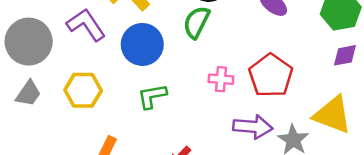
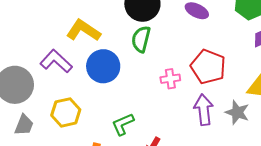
green L-shape: (152, 96) -> (123, 124), moved
purple arrow: (253, 127) -> (204, 110), turned -88

